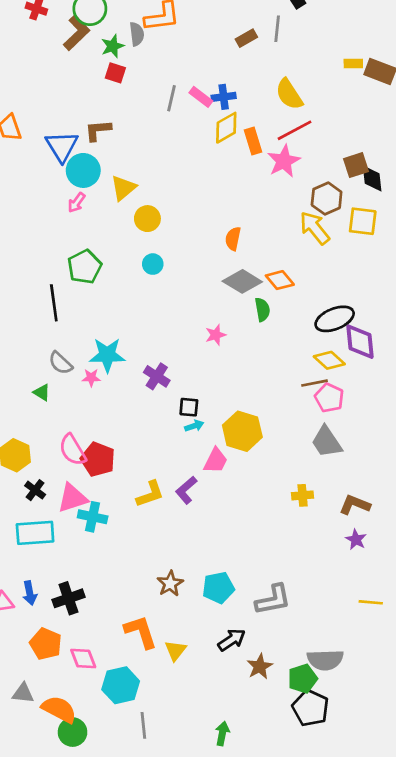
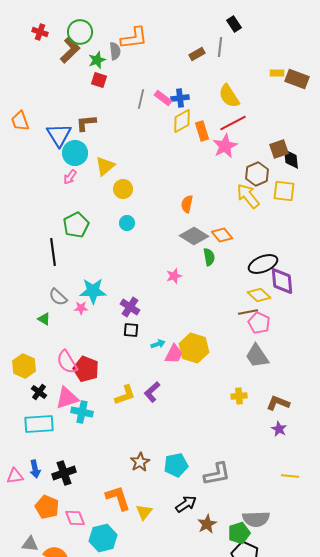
black square: (189, 407) -> (131, 330), moved
pink trapezoid: (216, 461) -> (174, 354), moved

